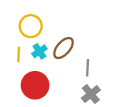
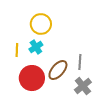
yellow circle: (31, 26) -> (41, 24), moved
brown ellipse: (64, 48) -> (58, 70), moved

